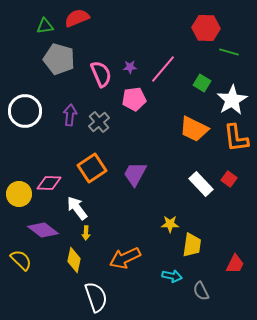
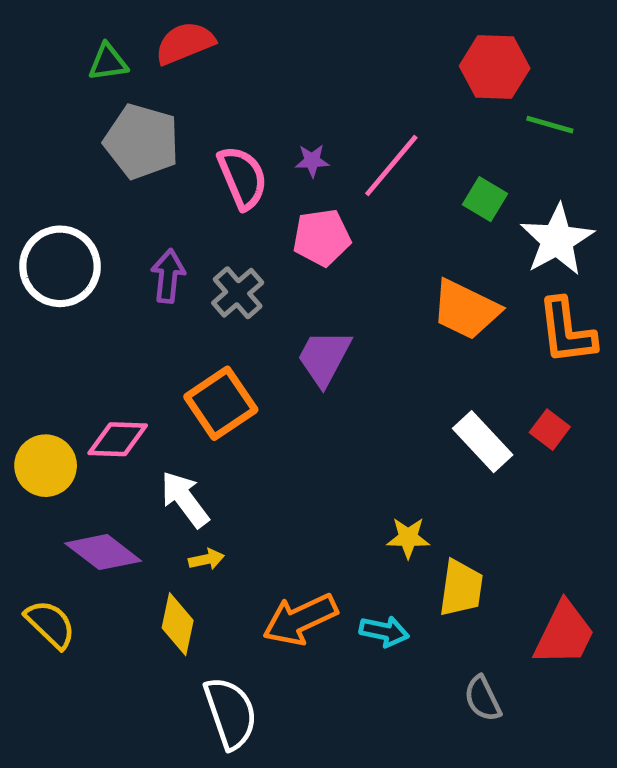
purple trapezoid: (135, 174) -> (324, 358), moved
yellow arrow: (86, 233) -> (206, 559), turned -104
red trapezoid: (235, 264) -> (564, 634), size x1.4
cyan arrow: (172, 276) -> (384, 631), moved

